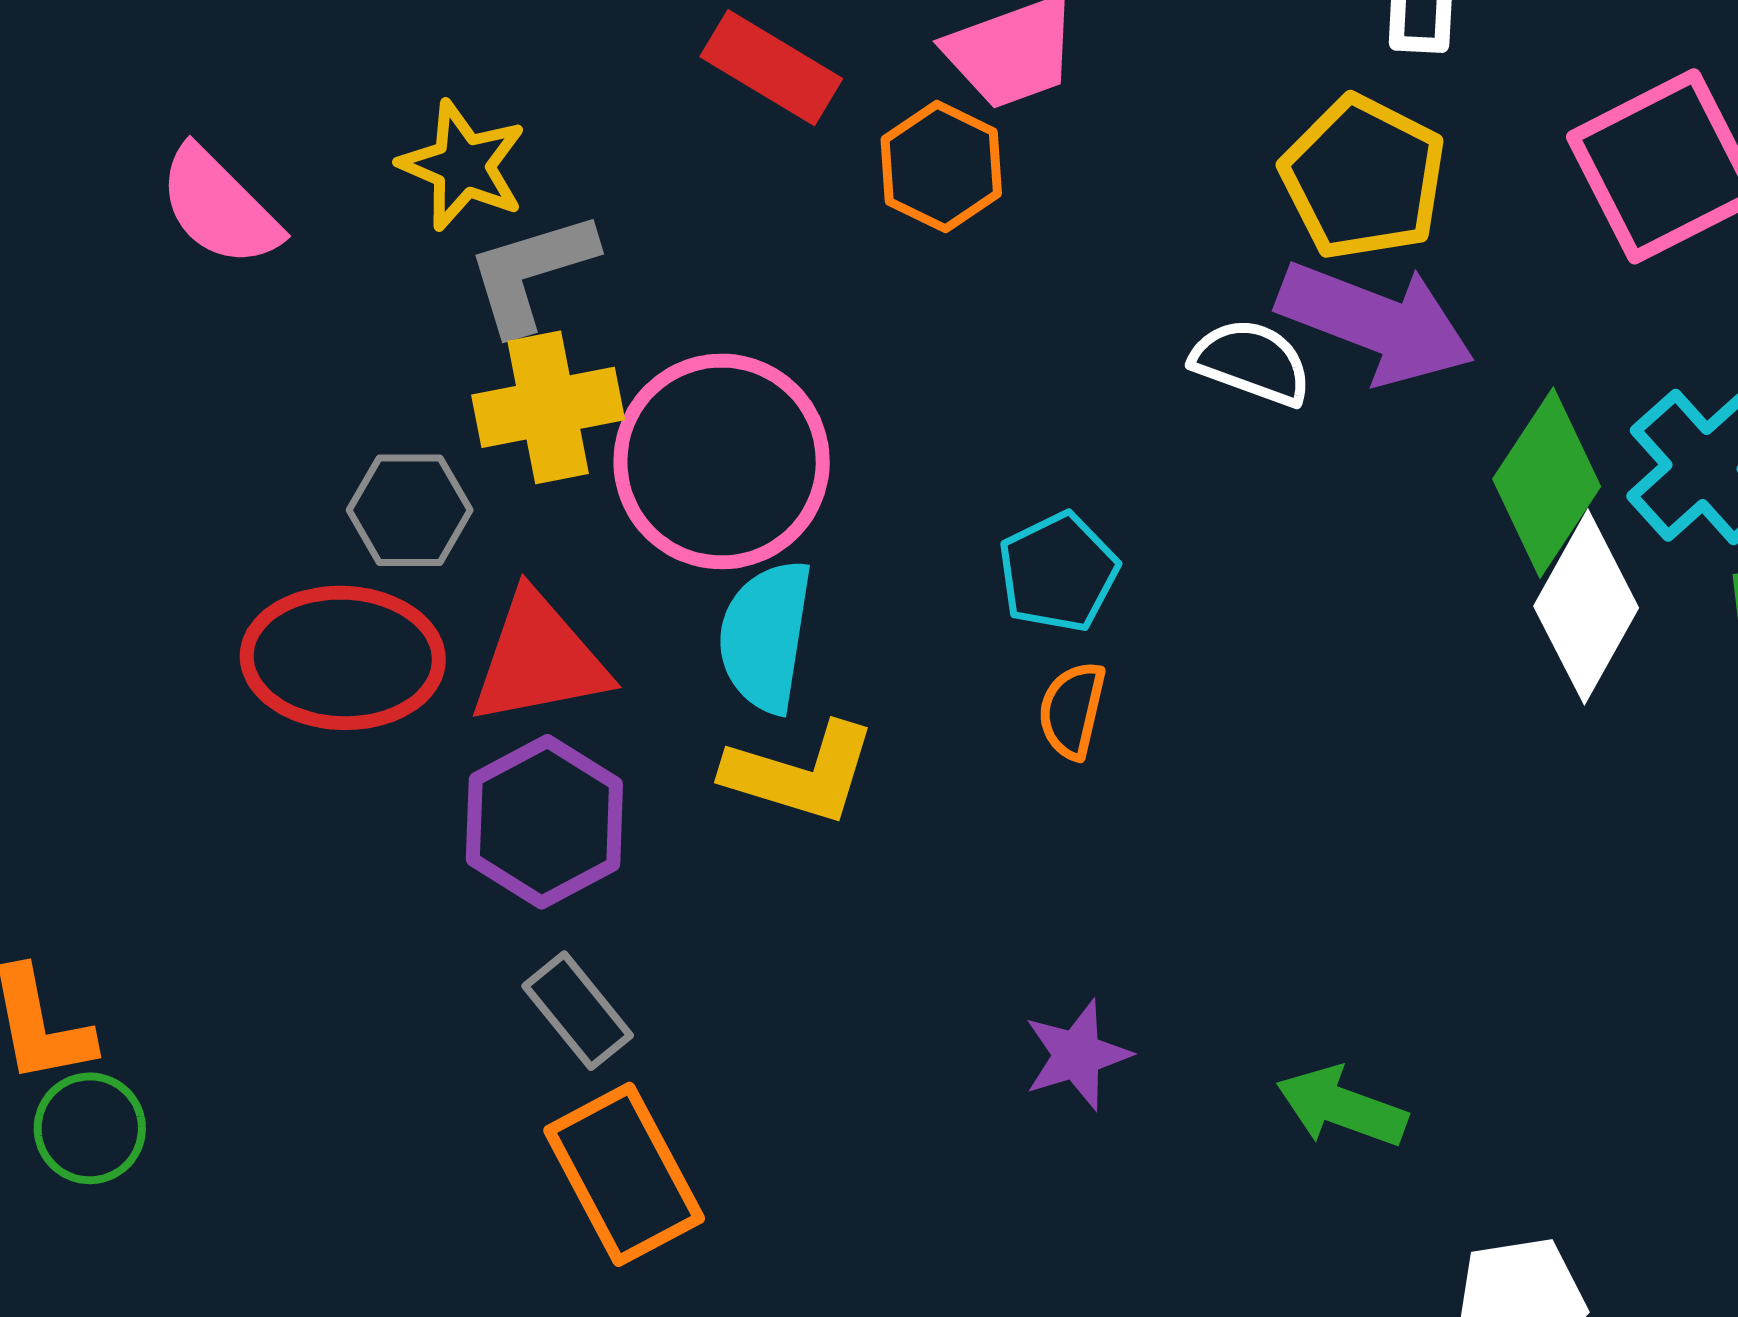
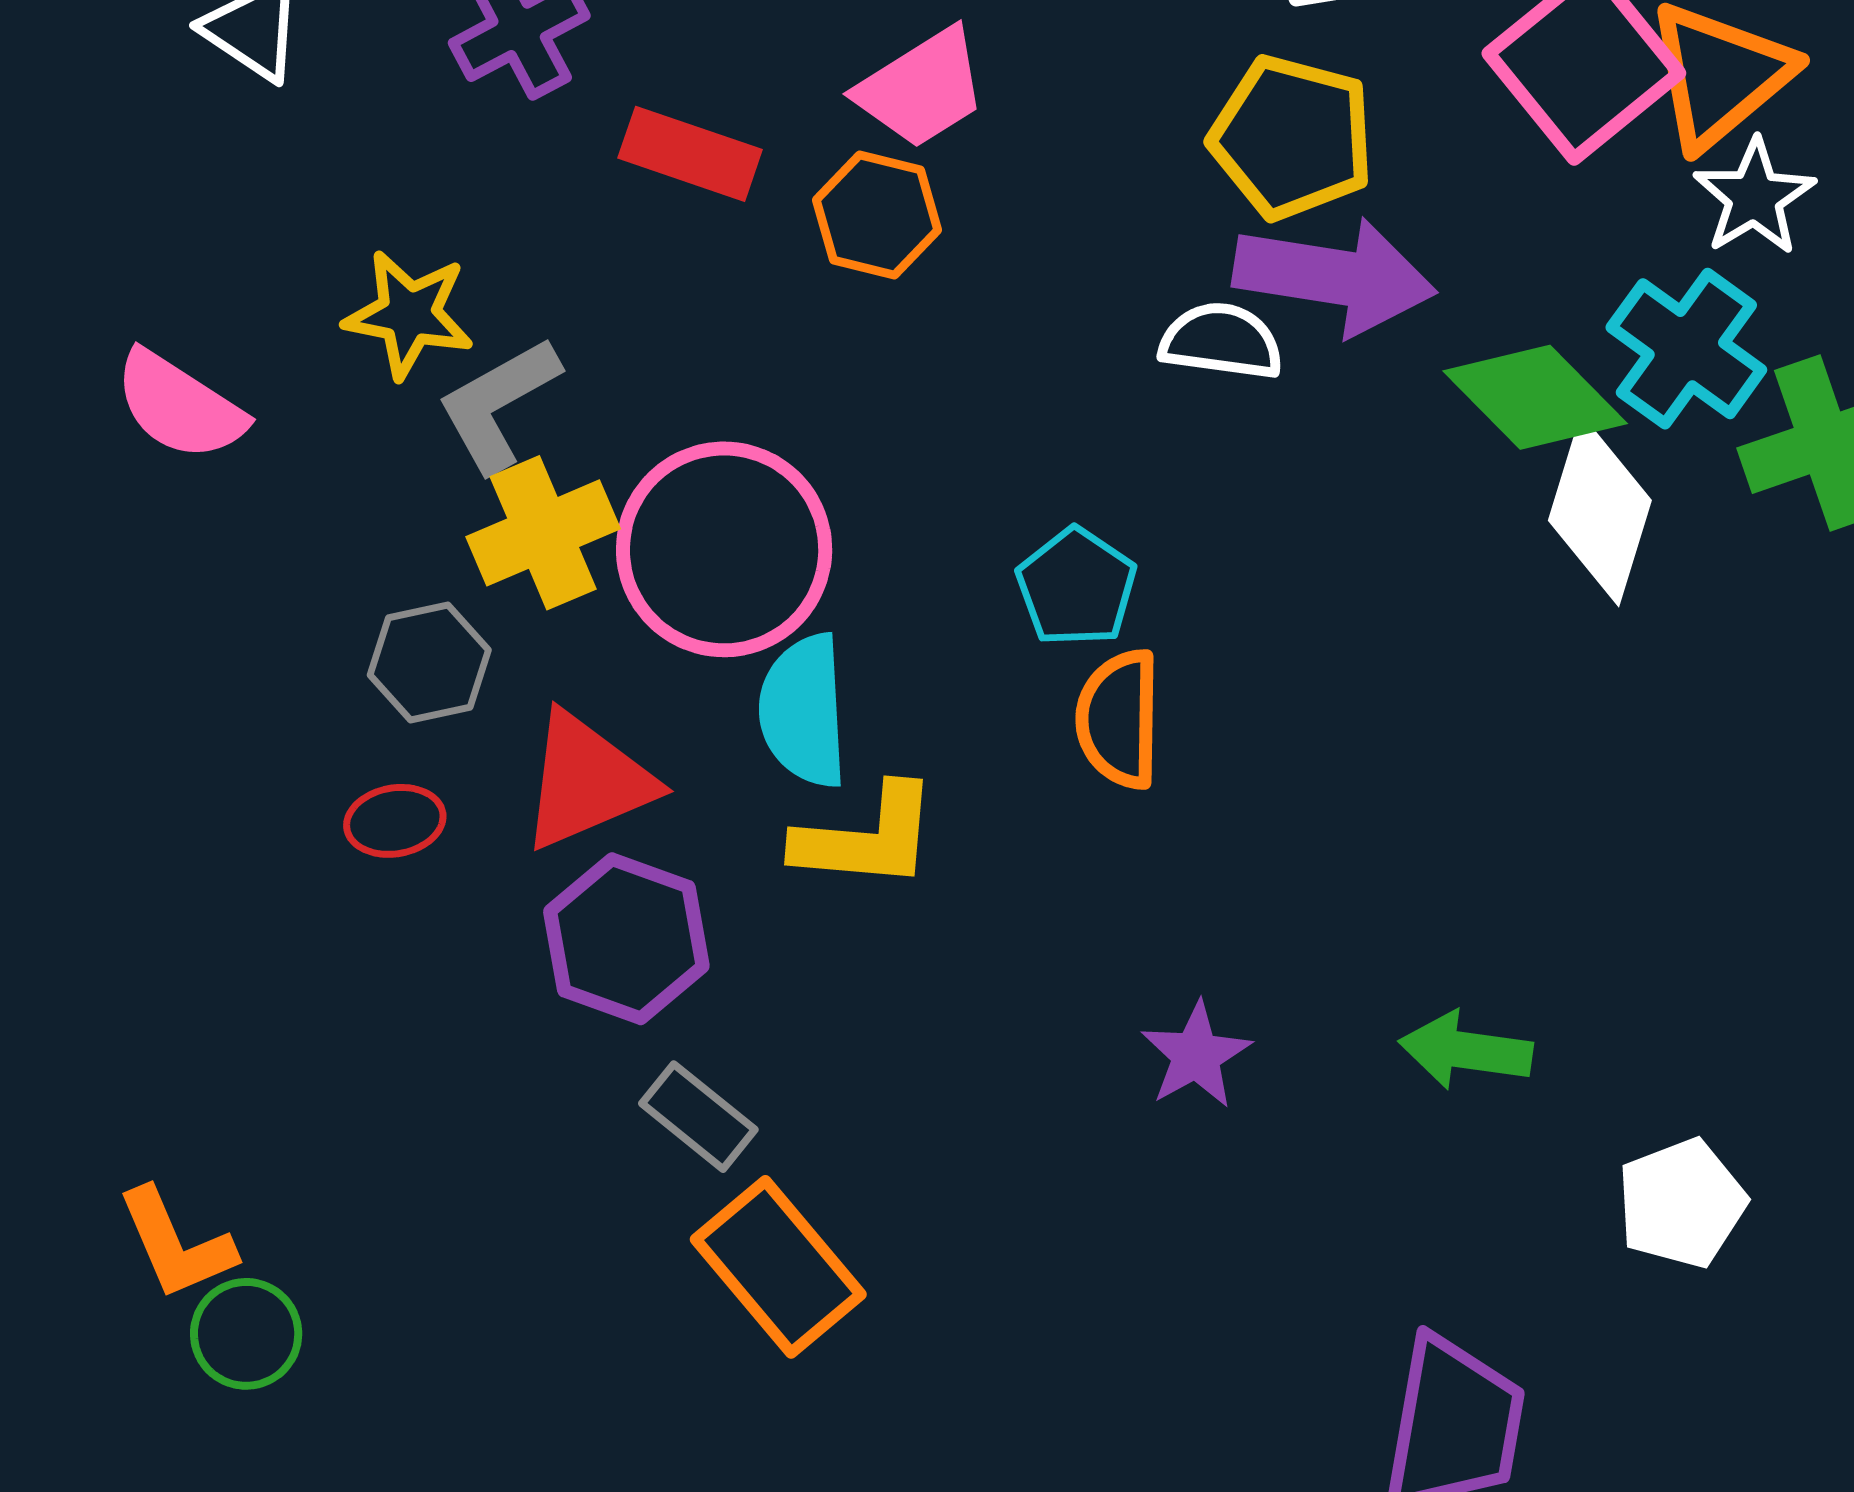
green diamond: (1547, 483) -> (1535, 397), turned -66
red ellipse: (343, 658) -> (395, 821), size x0.5
orange semicircle: (1072, 710) -> (1119, 719), size x1.4

